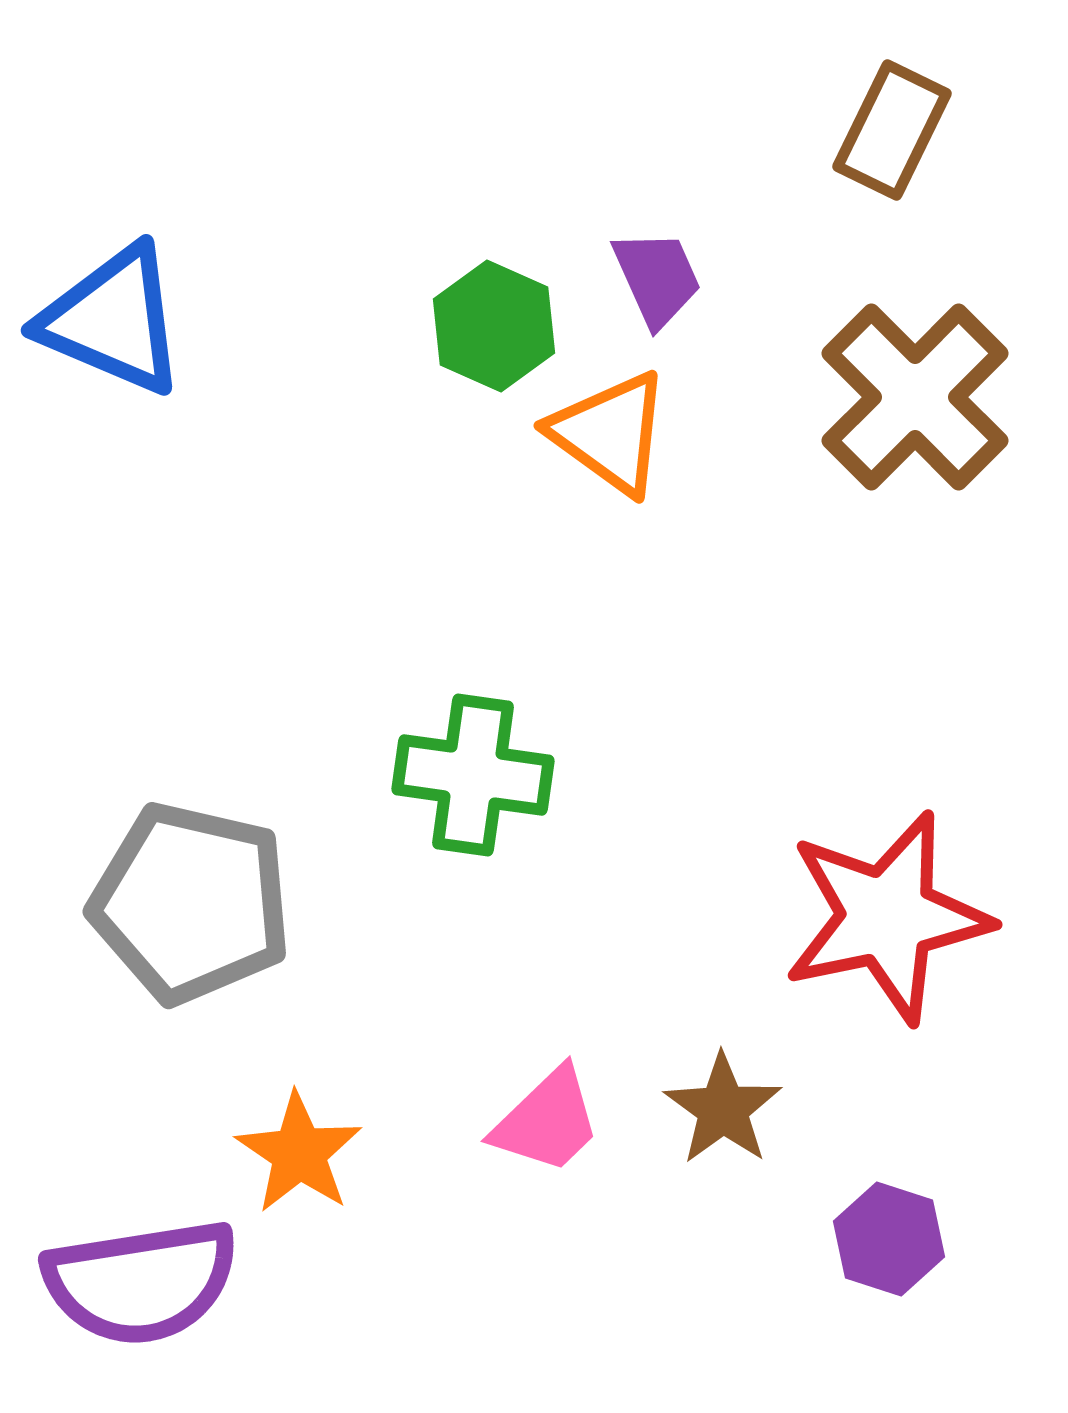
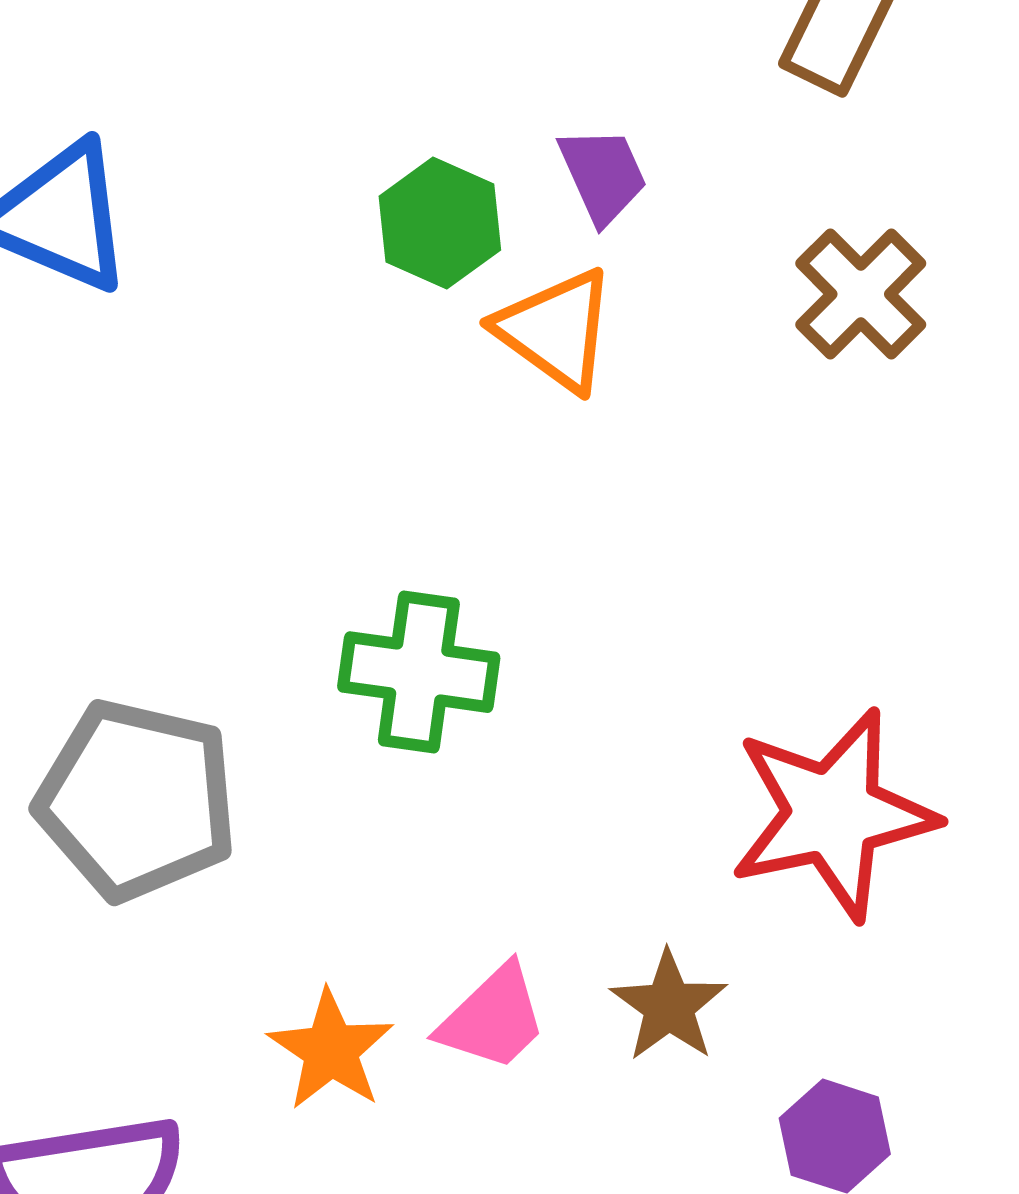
brown cross: (915, 397) -> (861, 294), size x0.7
orange star: (299, 1153) -> (331, 1050), moved

